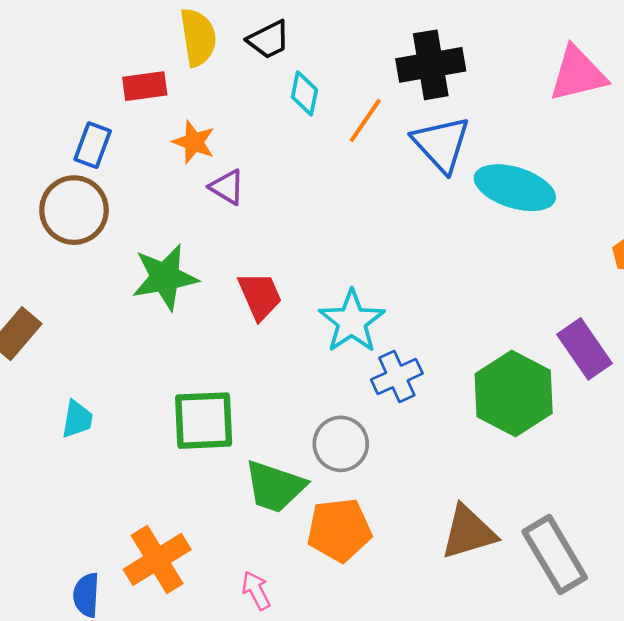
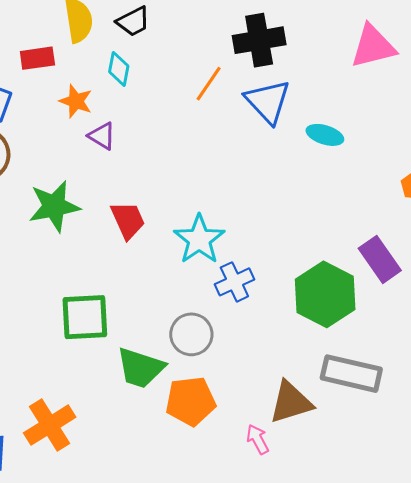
cyan diamond: (304, 93) -> (119, 69), moved
cyan ellipse: (515, 188) -> (325, 135), size x0.6
gray rectangle: (555, 555) -> (351, 374), moved, turned -46
pink arrow: (256, 591) -> (258, 439), moved

